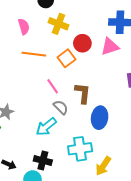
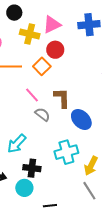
pink triangle: (110, 47) -> (52, 25), moved
blue ellipse: (100, 118) -> (81, 119), turned -45
cyan arrow: (46, 127) -> (17, 144), moved

